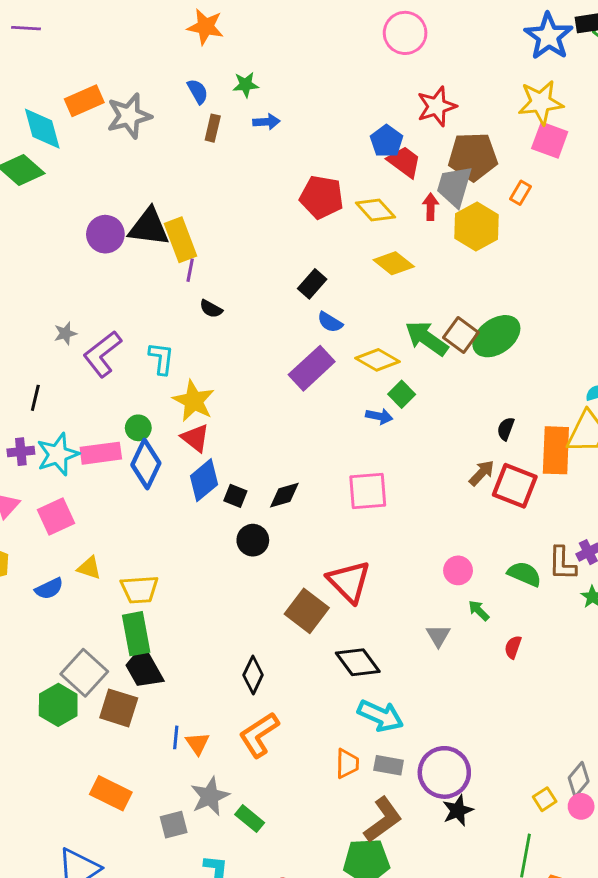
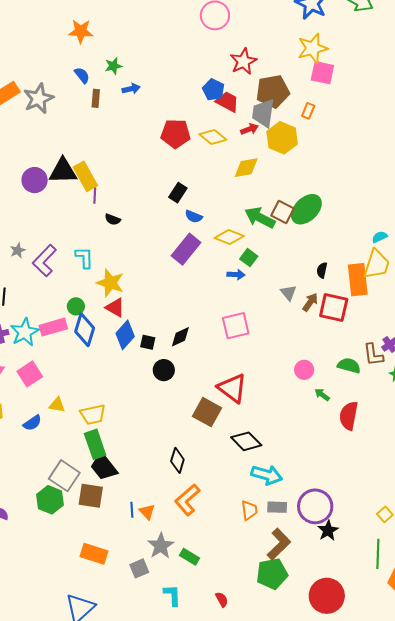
red arrow: (431, 207) -> (249, 129), turned 78
yellow diamond: (394, 263) -> (246, 168), moved, turned -40
gray triangle: (438, 636) -> (288, 293), moved
red semicircle: (513, 647) -> (349, 416), size x1.8

